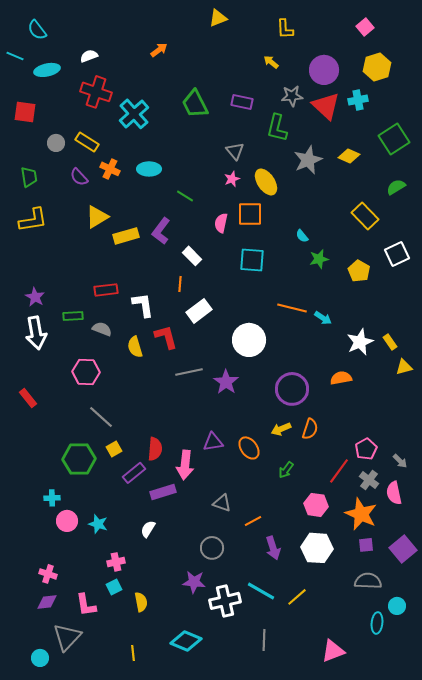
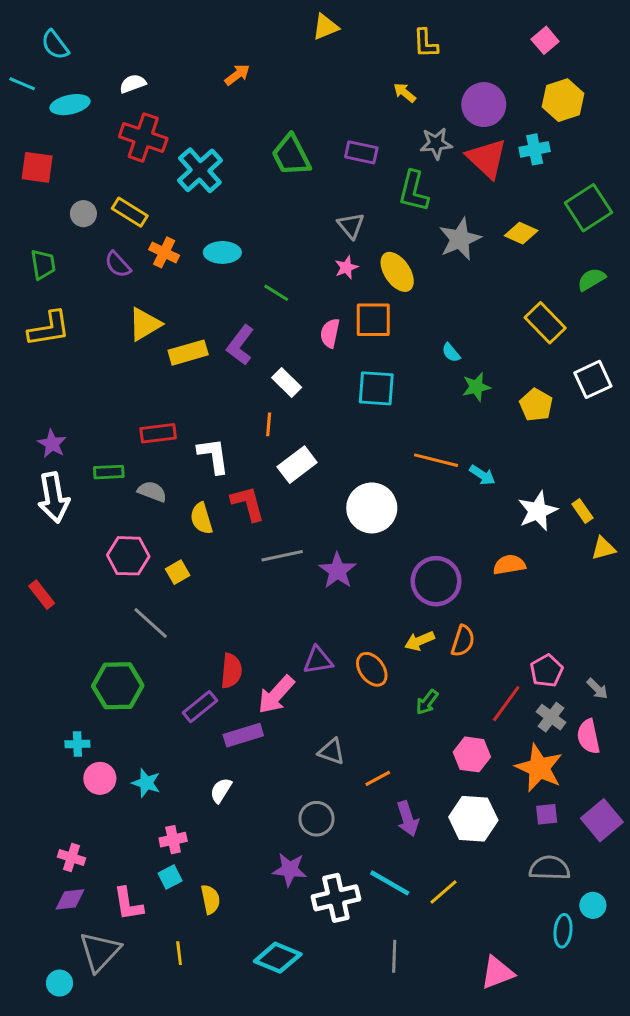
yellow square: (114, 449) -> (178, 572), moved
pink arrow: (185, 465) -> (276, 695), turned 36
yellow line: (133, 653) -> (179, 953), moved

